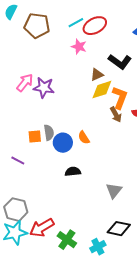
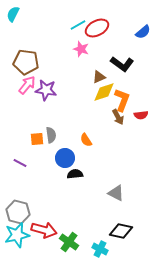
brown pentagon: (37, 26) -> (26, 62), moved
blue circle: (63, 143) -> (65, 158), moved
gray triangle: (114, 191) -> (116, 193), turned -42
red arrow: (42, 228) -> (44, 230), turned -135
cyan cross: (98, 247) -> (100, 249), turned -35

